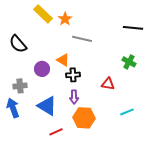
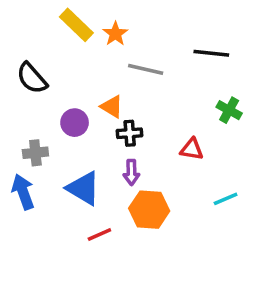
black line: (133, 28) -> (211, 53), moved

